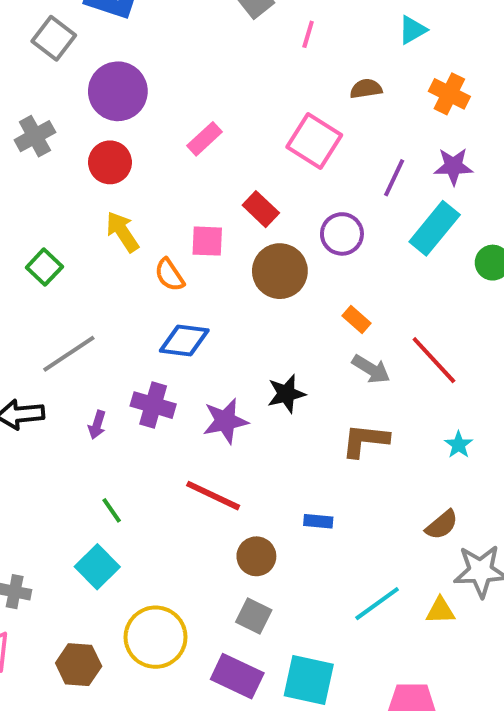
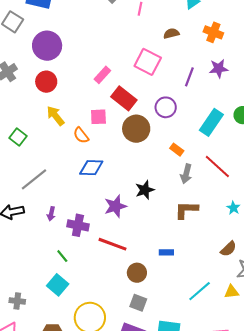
pink rectangle: (205, 139) -> (102, 75), moved
red rectangle: (261, 209) -> (124, 98), size x1.4
cyan rectangle: (435, 228) -> (211, 122), moved
gray arrow: (371, 369) -> (186, 174), turned 78
purple cross: (153, 405) -> (78, 225), moved

